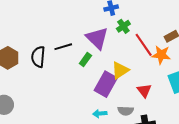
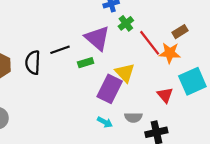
green rectangle: (85, 60) -> (86, 63), turned 40
yellow triangle: (120, 70) -> (125, 73), turned -36
red triangle: (144, 91) -> (165, 95), moved
cyan arrow: (100, 114) -> (105, 122), turned -144

